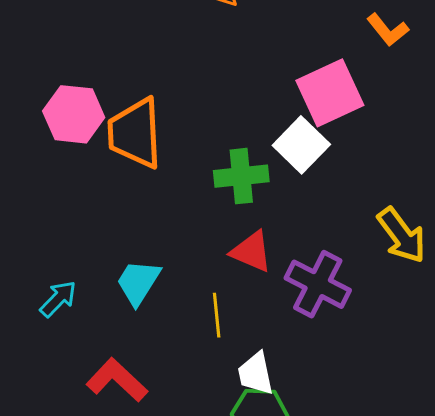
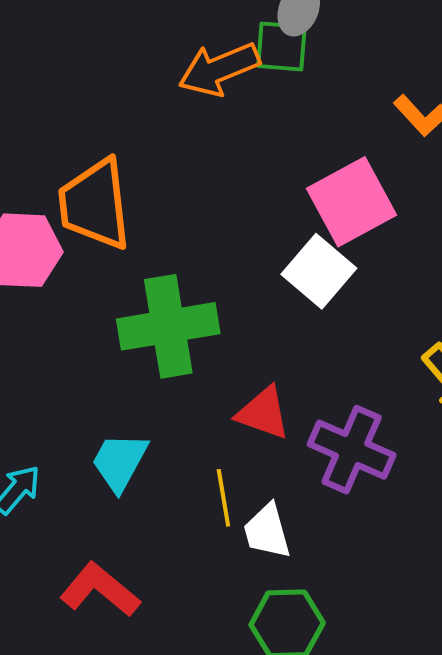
orange trapezoid: (135, 133) -> (95, 204), moved
green cross: (241, 176) -> (168, 326), moved, size x1.4
white trapezoid: (256, 374) -> (267, 531), moved

